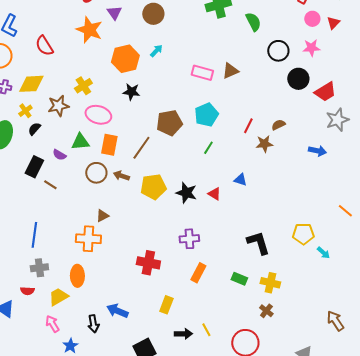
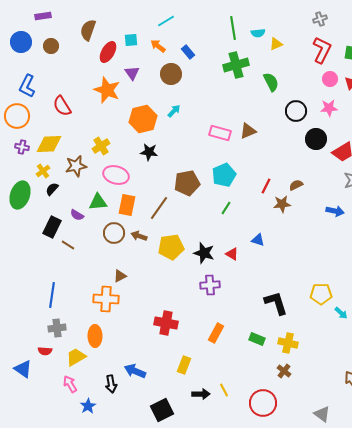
purple cross: (189, 239) -> (210, 285), moved

